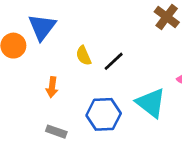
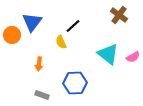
black line: (114, 61) -> (73, 26), moved
cyan triangle: (151, 103) -> (108, 54), moved

